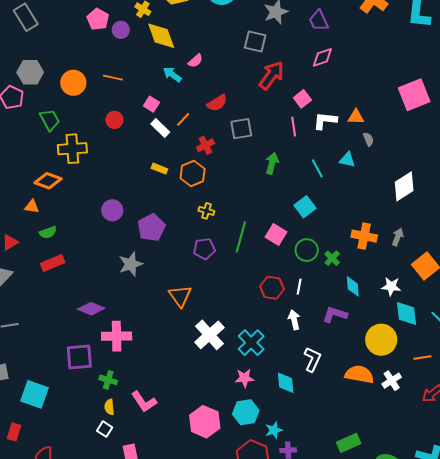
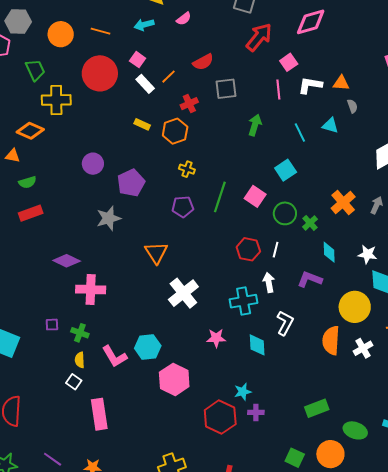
pink diamond: (322, 57) -> (311, 22), size x1.4
cyan arrow: (172, 75) -> (144, 25), moved, turned -54
red circle: (114, 120) -> (100, 73), size x2.0
orange cross: (364, 236) -> (343, 203), turned 35
cyan cross: (251, 343) -> (244, 301), moved, turned 32
purple square: (79, 357) -> (52, 325), moved, size x0.5
orange semicircle: (359, 374) -> (331, 340), turned -100
cyan hexagon: (246, 412) -> (148, 347), moved

